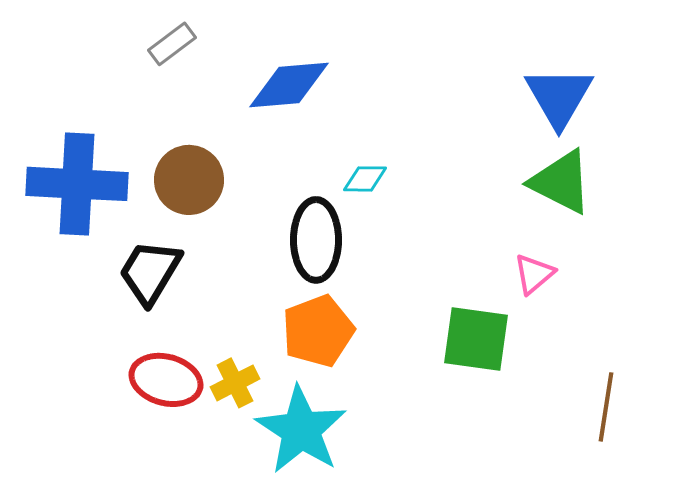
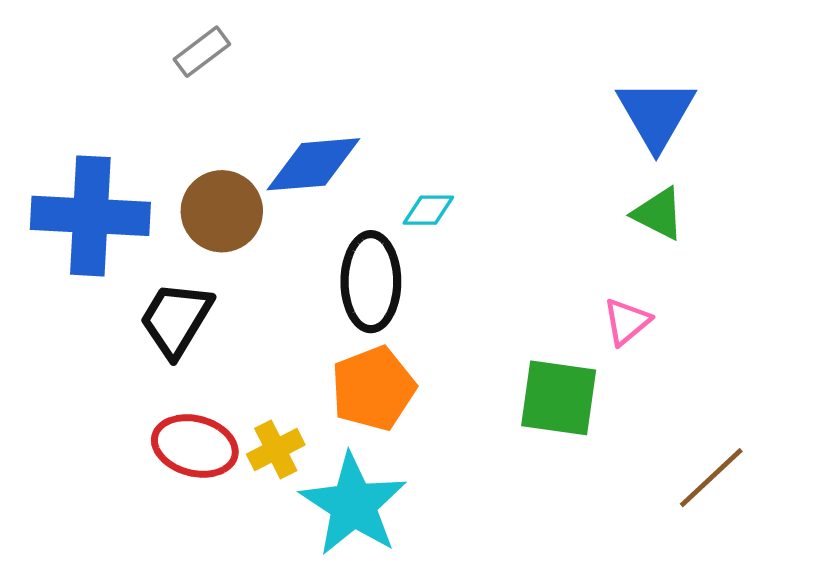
blue diamond: (289, 85) -> (313, 164), moved
green triangle: (561, 182) -> (658, 214), size x0.7
brown line: (606, 407) -> (711, 478), turned 38

